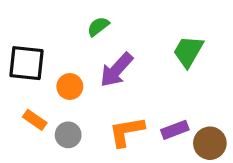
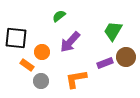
orange rectangle: (35, 120) -> (27, 65), moved
purple rectangle: (175, 130) -> (105, 63), moved
brown circle: (210, 143) -> (126, 57), moved

